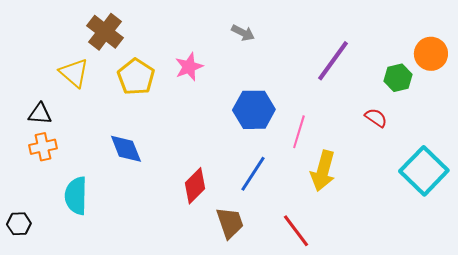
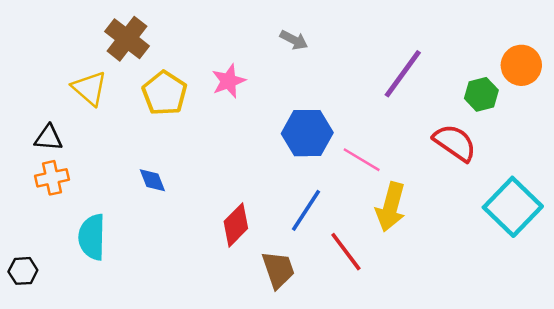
red semicircle: (376, 118) -> (455, 143), size x1.6
pink line: (299, 132) -> (362, 160), turned -76
blue diamond: (126, 149) -> (152, 180), size x0.7
red line: (296, 231) -> (346, 252), moved

